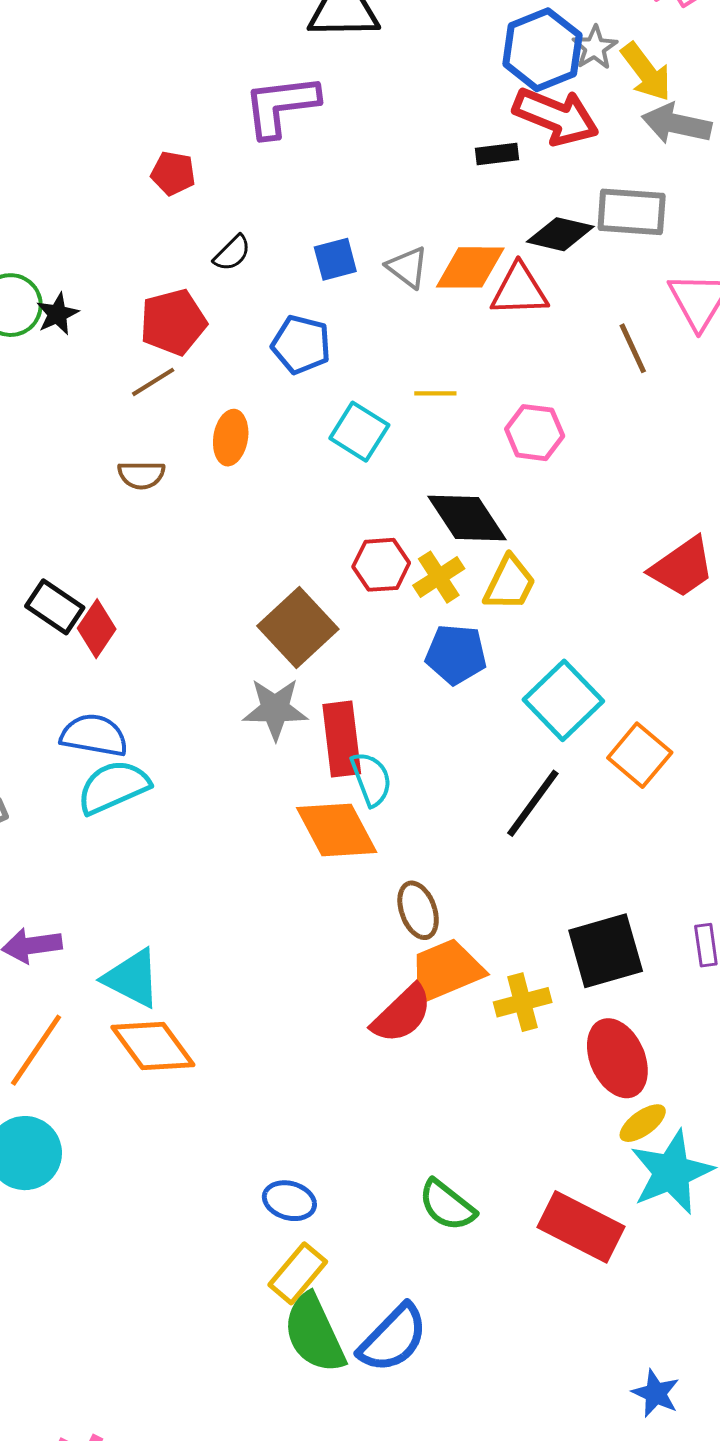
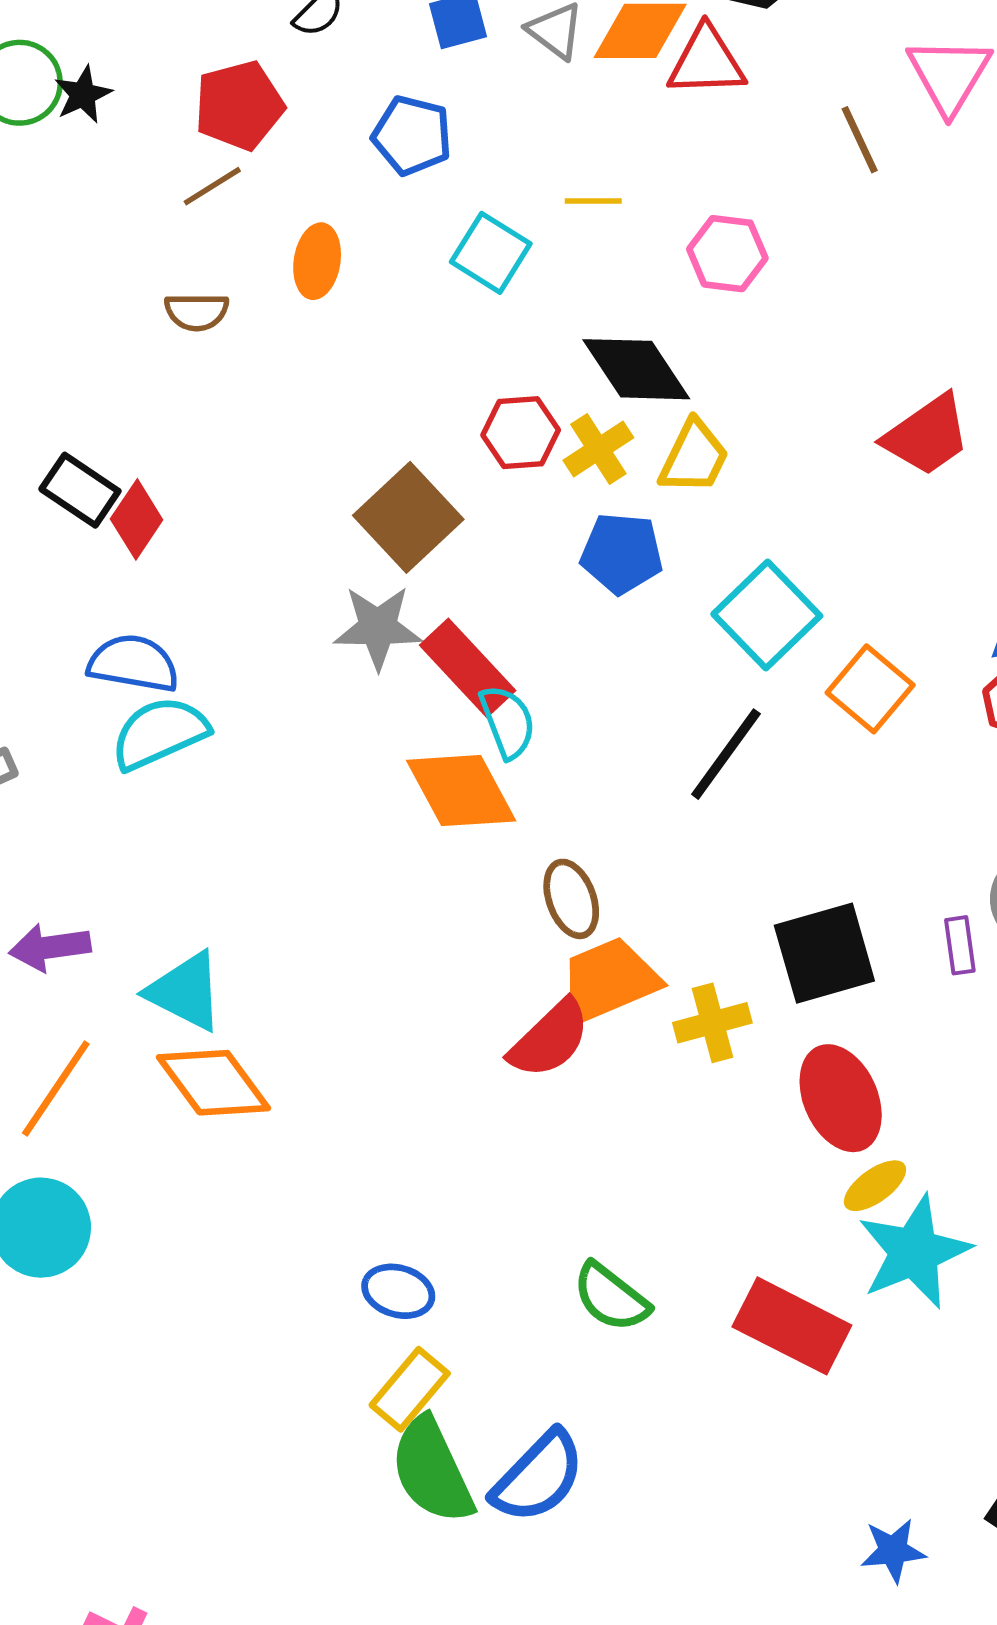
red rectangle: (342, 739) -> (468, 668), turned -36
blue star: (656, 1393) -> (893, 1551), turned -30

